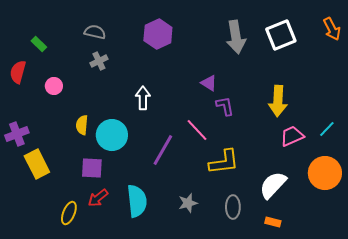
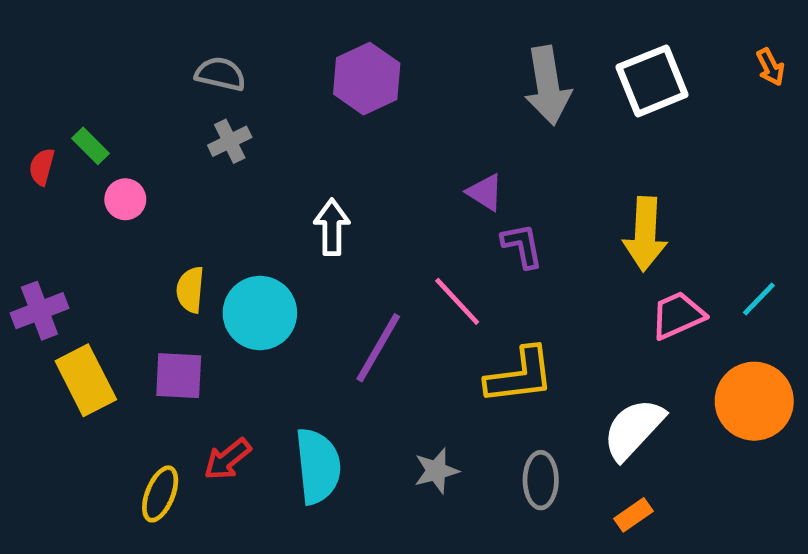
orange arrow: (332, 29) -> (770, 67), size x0.7
green rectangle: (39, 44) -> (90, 146), moved
red semicircle: (18, 72) -> (42, 167), size x0.7
purple square: (92, 168) -> (179, 376), moved
orange rectangle: (273, 222) -> (634, 515), turned -49

